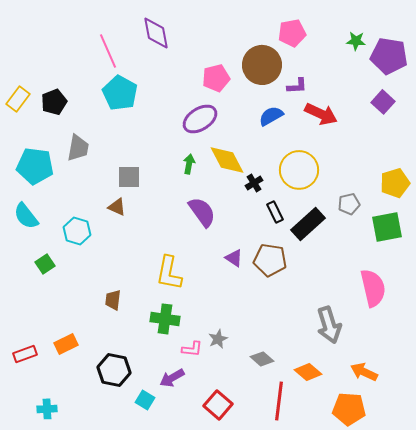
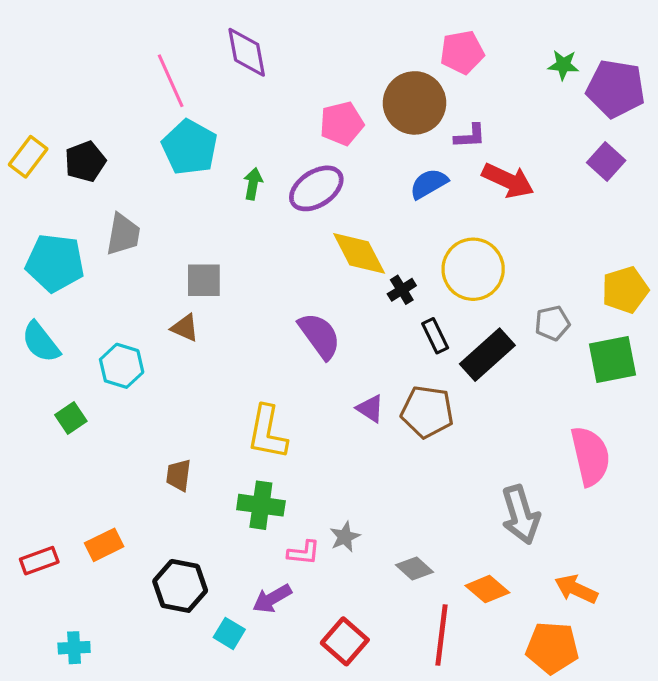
green arrow: (189, 164) -> (253, 184), moved

